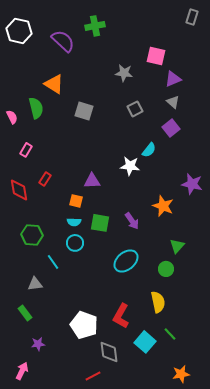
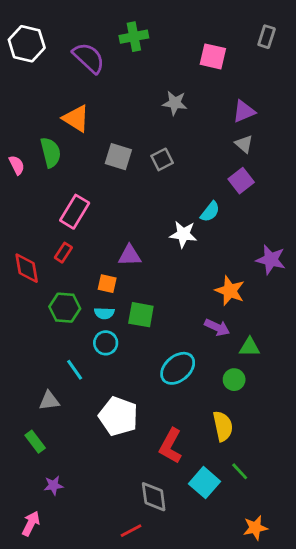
gray rectangle: (192, 17) -> (267, 37), moved
pink square: (156, 56) -> (213, 56), moved
gray square: (135, 109) -> (162, 159), moved
pink rectangle: (26, 150) -> (75, 212), moved, size x1.6
purple arrow: (132, 221) -> (217, 327), moved, turned -30
green hexagon: (32, 235) -> (65, 308), moved
green triangle: (177, 246) -> (250, 347), turned 49
white pentagon: (84, 325) -> (118, 416), moved

